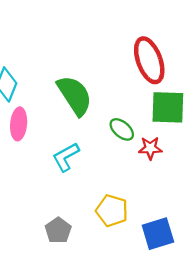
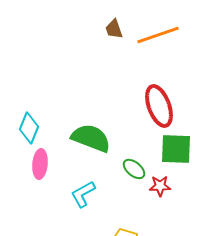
green semicircle: (75, 95) -> (91, 138), turned -36

